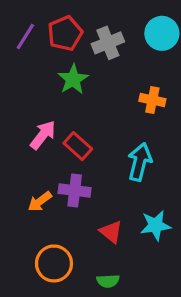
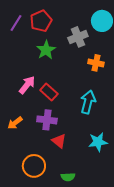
gray cross: (108, 43) -> (78, 37), moved
orange arrow: (40, 202) -> (15, 123), moved
red triangle: (111, 232) -> (59, 141), moved

